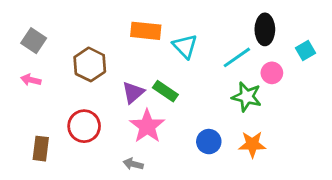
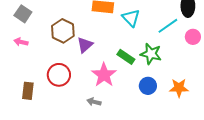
green rectangle: (165, 91) -> (126, 57), moved
purple triangle: (133, 92) -> (85, 45), moved
green star: (247, 97) -> (151, 54), moved

